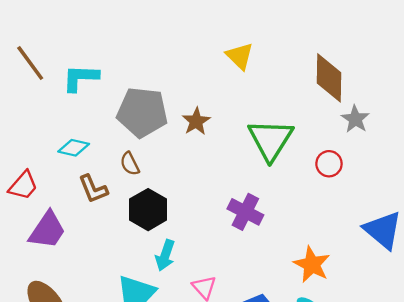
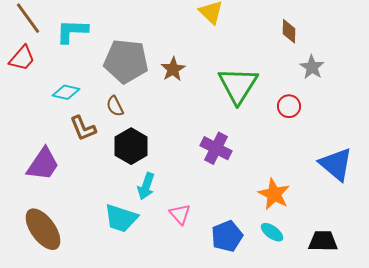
brown diamond: (329, 78) -> (289, 31), size x0.6
red trapezoid: (23, 185) -> (22, 58), moved

